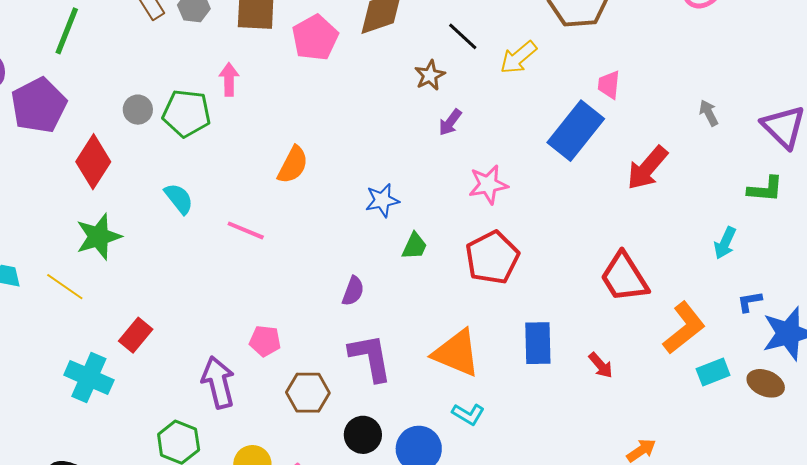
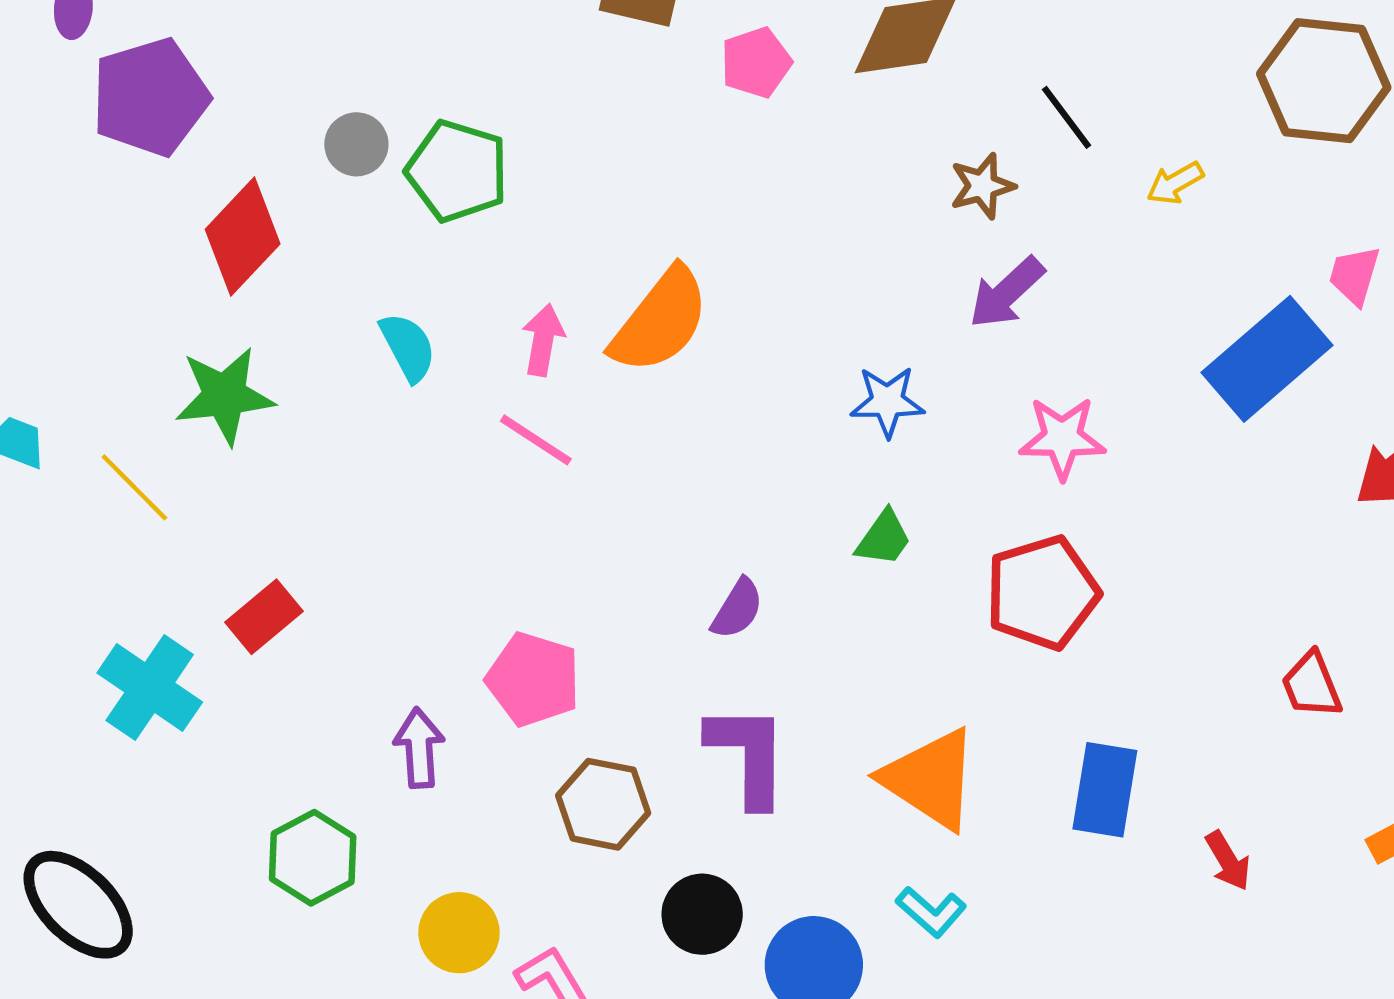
pink pentagon: (315, 38) -> (756, 62), size x0.7
yellow arrow: (518, 57) -> (1175, 183), size x0.7
pink arrow: (229, 79) -> (543, 340), moved
purple arrow: (450, 122) -> (1007, 293), size x1.4
orange semicircle: (293, 165) -> (660, 321), size x1.4
blue star: (382, 200) -> (887, 402), moved
red trapezoid: (624, 277) -> (1311, 685), size x0.6
pink pentagon: (265, 341) -> (533, 679), size x1.4
purple arrow: (218, 382) -> (419, 748), size x0.7

